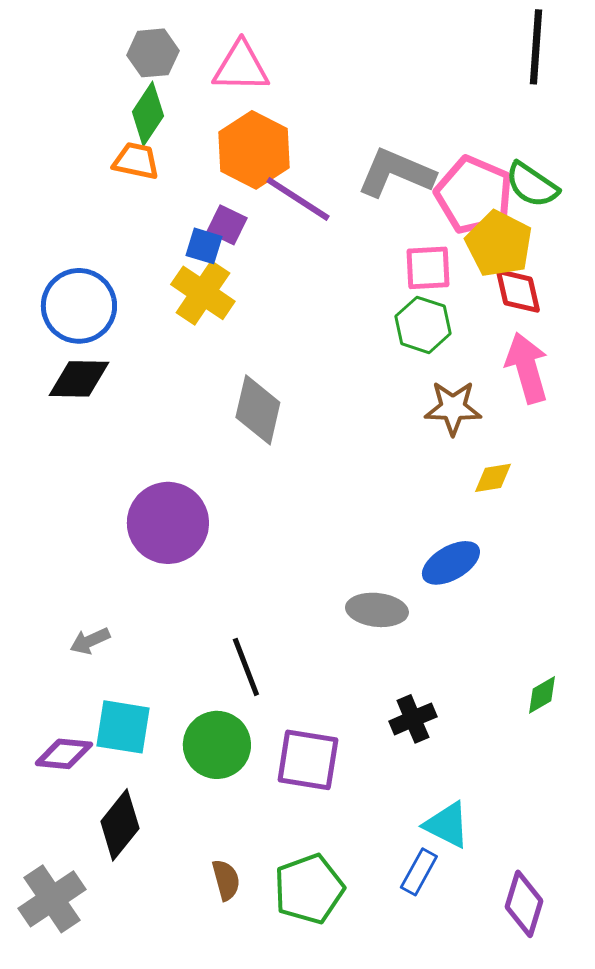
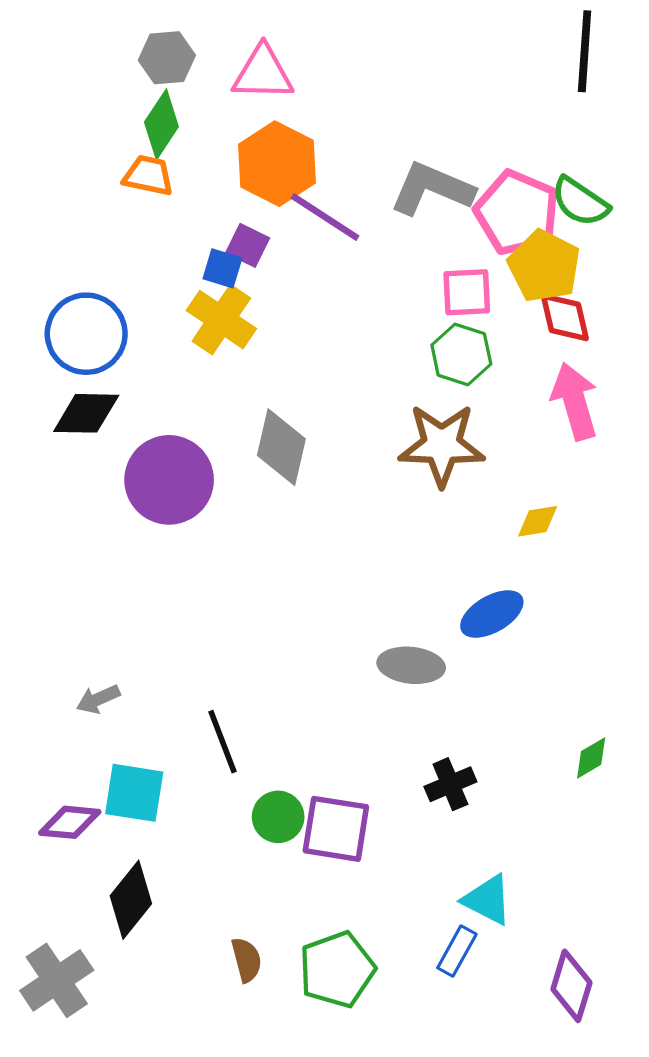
brown star: (453, 408) -> (442, 445), moved, size x1.4
purple circle: (168, 523) -> (169, 480), moved
black line: (246, 667) -> (222, 742), moved
green circle: (217, 745) -> (278, 817), moved, size x0.7

